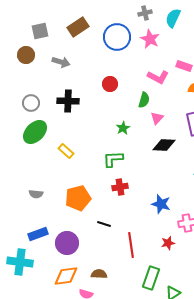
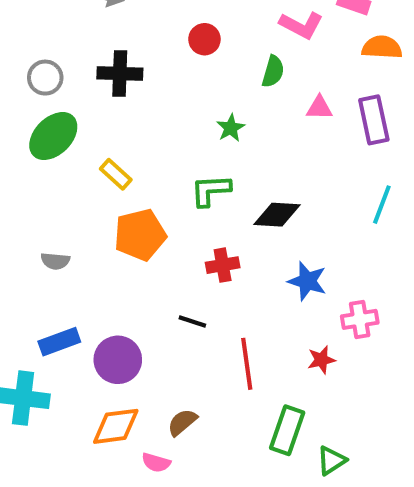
pink triangle: (157, 118) -> (319, 108), moved, turned 48
black diamond: (164, 145) -> (277, 215), moved
red cross: (120, 187) -> (223, 265), moved
orange pentagon: (78, 198) -> (140, 235), moved
brown semicircle: (99, 274) -> (182, 422), turned -42

